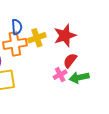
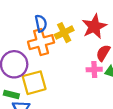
pink cross: (60, 75) -> (94, 70), turned 32

